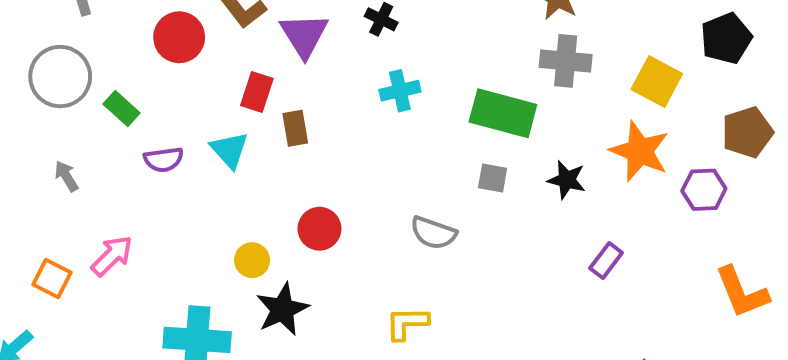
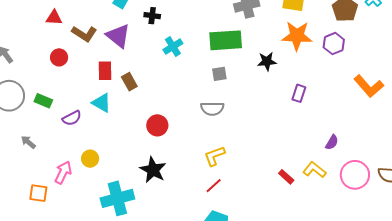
red circle: (179, 37) -> (59, 57), size x0.7
gray square: (493, 178) -> (219, 74), moved
yellow circle: (252, 260) -> (90, 159), moved

